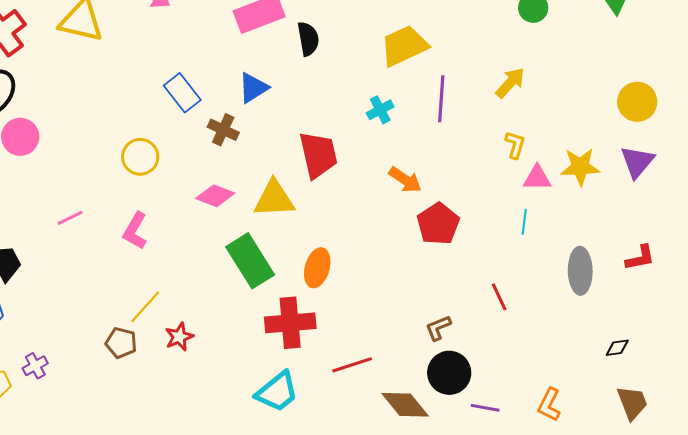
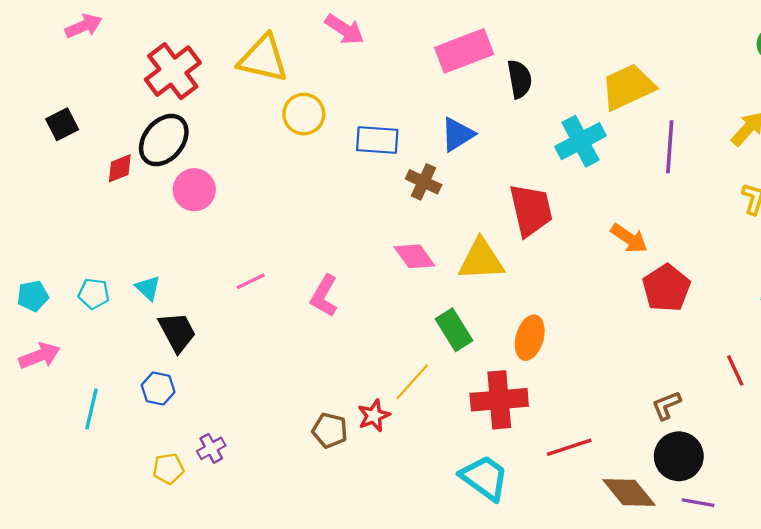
blue rectangle: (182, 93) -> (377, 140), turned -48
cyan cross: (380, 110) -> (581, 141), moved, size x1.6
yellow circle: (140, 157) -> (304, 114), moved
pink diamond: (215, 196) -> (414, 256), turned 33
green rectangle: (250, 261) -> (454, 330), size x0.7
yellow line: (145, 307) -> (412, 382), moved
brown pentagon: (121, 343) -> (330, 430), moved
cyan trapezoid: (277, 392) -> (485, 478), turned -105
purple line: (485, 408) -> (698, 503), moved

